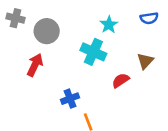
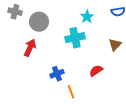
cyan cross: (93, 52) -> (75, 38), turned -36
red semicircle: (121, 80) -> (96, 71), moved

